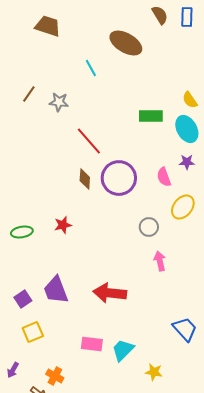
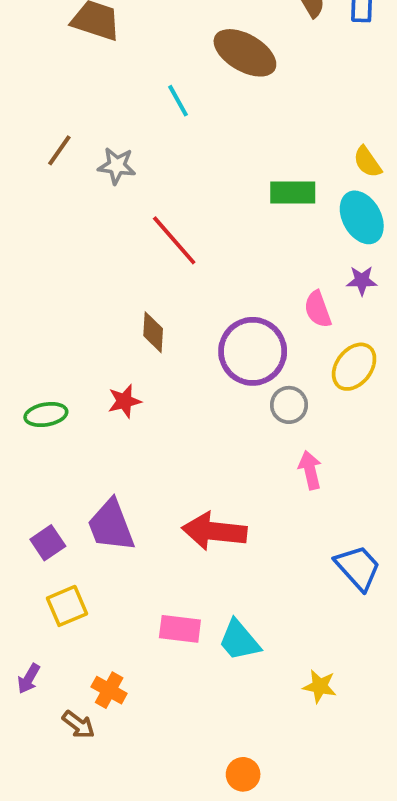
purple circle: (119, 178) -> (253, 351), moved
brown diamond: (85, 179) -> (153, 332), moved
blue trapezoid: (185, 329) -> (358, 568), moved
cyan trapezoid: (123, 350) -> (239, 640), turned -85
yellow star: (154, 372) -> (320, 686), moved

